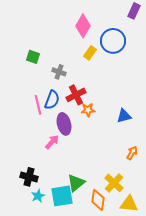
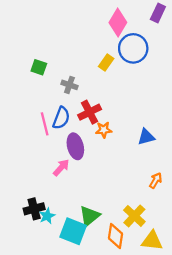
pink diamond: (83, 26) -> (118, 22), moved
black cross: (29, 177) -> (34, 209), turned -30
cyan star: (38, 196) -> (47, 216), moved
cyan square: (62, 196) -> (73, 231), turned 30

